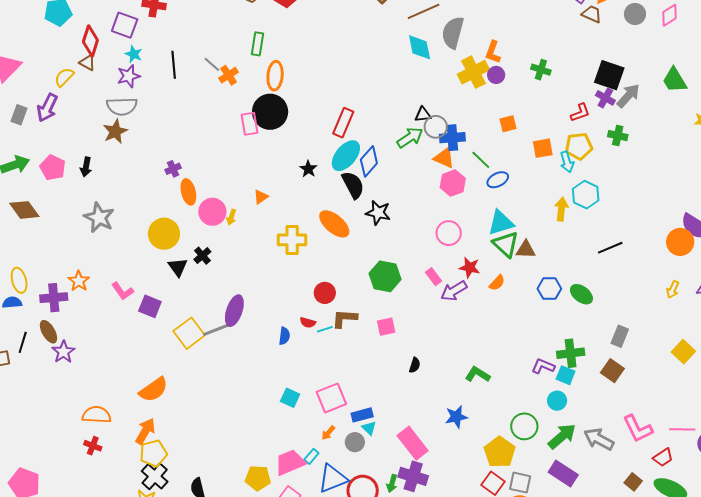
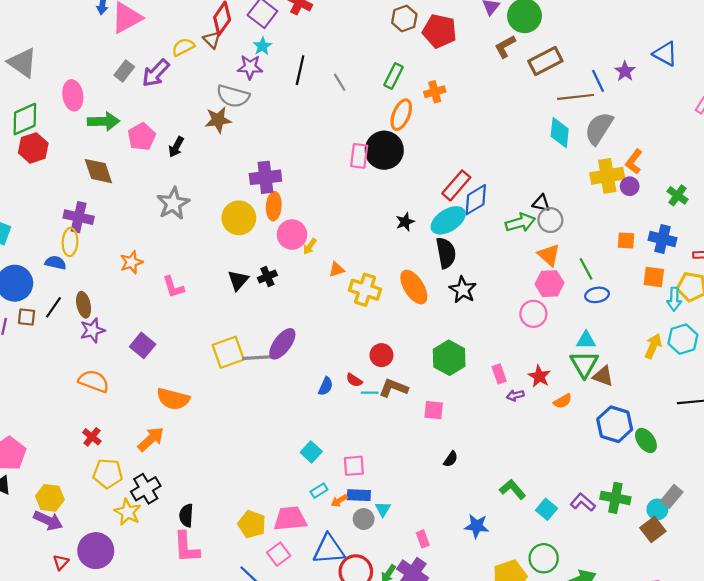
orange cross: (229, 75) -> (435, 92), moved
blue cross: (452, 138) -> (662, 239), moved
blue diamond: (369, 161) -> (476, 200), moved
purple cross: (173, 169) -> (265, 177), size x1.8
orange triangle: (261, 197) -> (337, 270), moved
cyan triangle: (501, 223) -> (586, 340), size x0.7
pink circle: (449, 233) -> (533, 314), moved
yellow circle: (164, 234) -> (239, 218), moved
blue hexagon: (549, 289) -> (615, 424), size x1.4
purple arrow: (454, 291) -> (515, 395), size x0.6
purple cross: (54, 298) -> (79, 217), moved
purple square: (150, 306) -> (143, 345), moved
cyan square: (566, 375) -> (546, 509), moved
orange semicircle: (154, 390) -> (173, 399), turned 32
pink square: (331, 398) -> (354, 466), size x0.7
cyan circle: (557, 401) -> (657, 509), moved
orange semicircle: (97, 415) -> (94, 381), moved
blue rectangle: (362, 415) -> (359, 495), moved
pink rectangle: (413, 443) -> (423, 539), size x0.5
yellow pentagon: (153, 453) -> (108, 474), moved
cyan rectangle: (311, 456) -> (319, 491), moved

